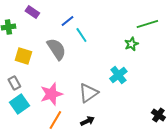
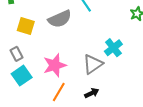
gray semicircle: (56, 49) -> (60, 19), turned 100
cyan cross: (118, 75) -> (113, 48), moved

